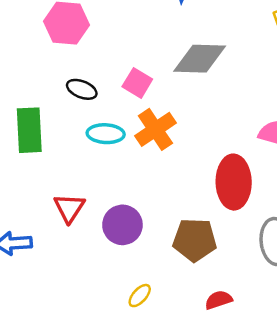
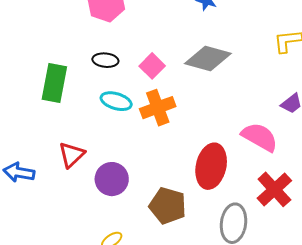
black ellipse: (82, 89) -> (105, 60), turned -30

